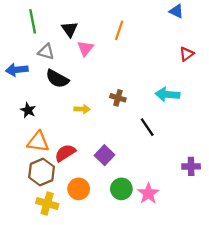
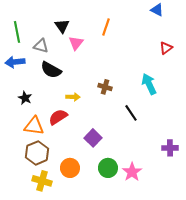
green line: (33, 21) -> (17, 32), moved
cyan arrow: (167, 94) -> (149, 84), turned 60
red semicircle: (65, 153) -> (58, 117), moved

